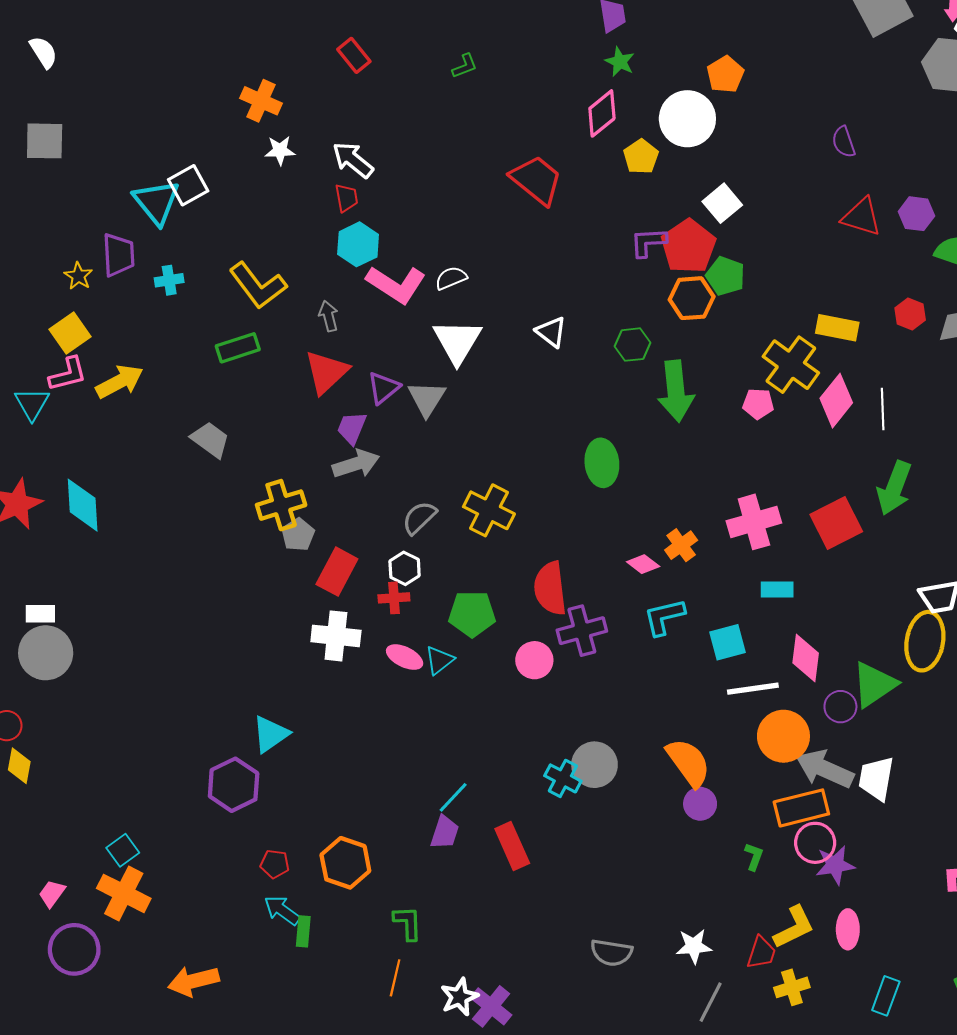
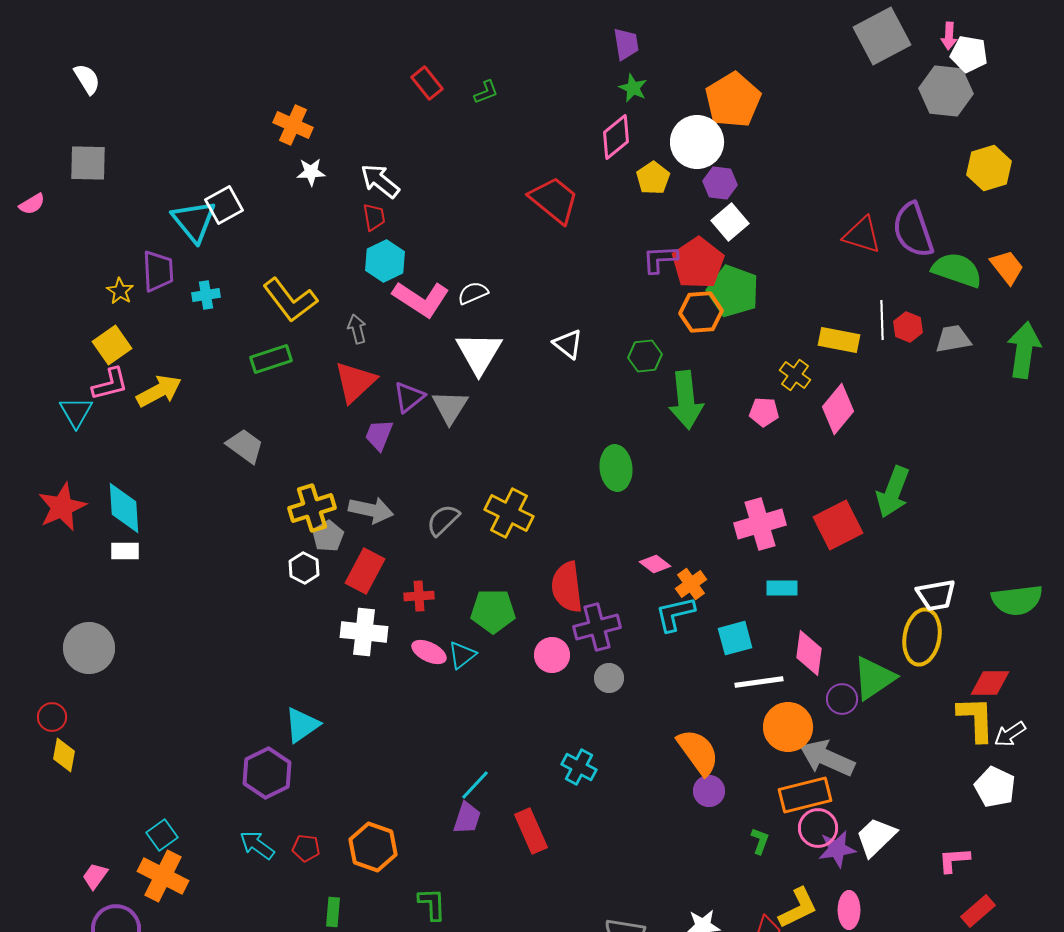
red rectangle: (354, 55) -> (427, 83), moved
orange pentagon: (725, 74) -> (733, 100), size x1.6
purple semicircle: (844, 142) -> (913, 230), moved, size x1.8
purple hexagon: (916, 214) -> (720, 183), moved
green pentagon: (725, 276) -> (733, 291), size x1.4
yellow cross: (791, 365) -> (795, 375), size x0.6
white line: (883, 409) -> (882, 320), moved
gray arrow: (356, 464) -> (371, 510), moved, turned 30
orange cross: (681, 545) -> (691, 584), moved
white hexagon: (405, 568) -> (304, 568), moved
white rectangle: (40, 614) -> (125, 551), moved
gray circle: (595, 765) -> (609, 678), moved, size x0.7
white trapezoid: (876, 778) -> (876, 837), moved, turned 36
cyan arrow: (282, 910) -> (257, 845), moved

